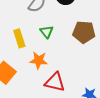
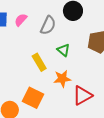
red triangle: (55, 82) -> (82, 95), turned -30

